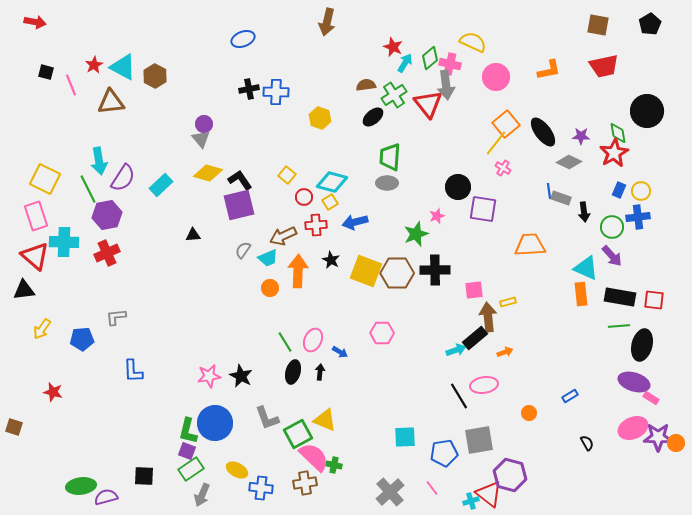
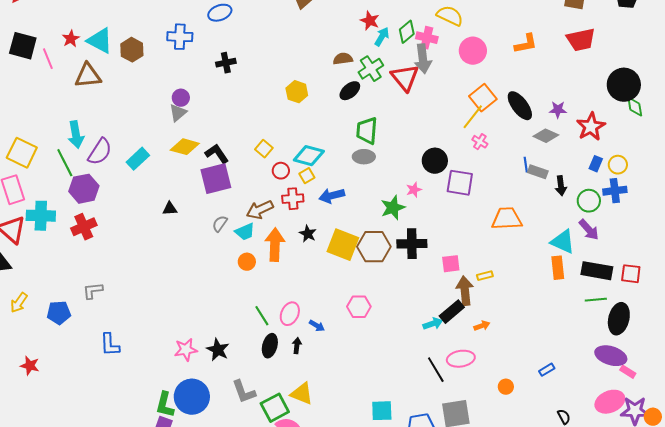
black square: (46, 72) -> (23, 46), size x1.8
blue cross: (276, 92) -> (180, 37), moved
green diamond: (618, 133) -> (635, 107), moved
gray triangle: (201, 139) -> (178, 113), turned 30

